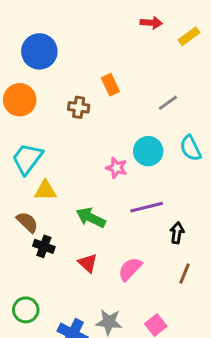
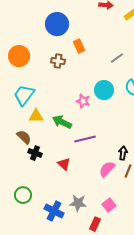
blue circle: (39, 51) -> (57, 24), moved
purple line: (147, 207) -> (85, 139), moved
green arrow: (91, 218) -> (62, 122), moved
black arrow: (177, 233) -> (123, 153), moved
pink semicircle: (130, 269) -> (107, 169), moved

